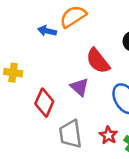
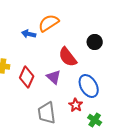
red diamond: (44, 103) -> (27, 77), moved
red star: (108, 135) -> (76, 105), moved

